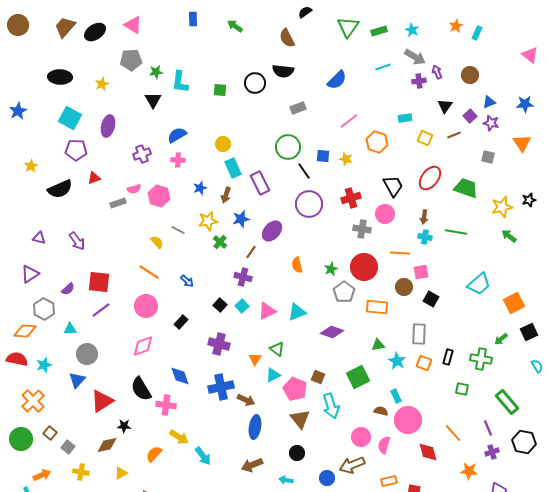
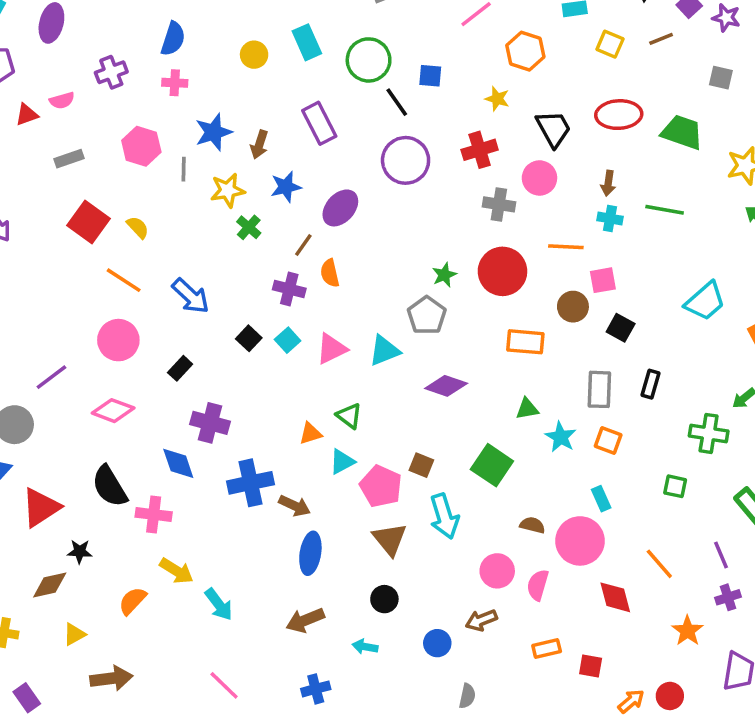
blue semicircle: (177, 135) -> (173, 39), turned 138
yellow star: (346, 159) -> (497, 99), moved
cyan rectangle: (233, 168) -> (307, 42), moved
red ellipse: (430, 178) -> (619, 115), turned 50
blue star: (200, 188) -> (214, 132), size x1.5
pink semicircle: (134, 189) -> (62, 100), moved
gray line: (178, 230) -> (184, 169), moved, turned 64
orange semicircle: (297, 265) -> (330, 273), moved
blue arrow: (187, 281) -> (191, 296), size x1.6
red square: (99, 282) -> (88, 222), moved, turned 30
gray pentagon: (344, 292) -> (427, 315), moved
purple line: (101, 310) -> (51, 377), moved
purple cross: (219, 344) -> (210, 423), moved
pink diamond: (143, 346) -> (113, 411), turned 40
black rectangle: (448, 357) -> (650, 384), moved
orange triangle: (255, 359) -> (310, 433), turned 40
green square: (358, 377) -> (492, 465), turned -30
cyan rectangle: (396, 396) -> (601, 499), moved
brown arrow: (352, 465) -> (481, 620), size x0.7
orange star: (469, 471) -> (687, 631), turned 30

